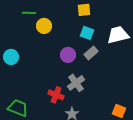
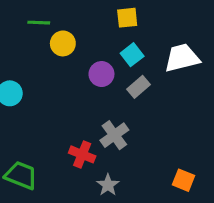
cyan square: (87, 33) -> (132, 55), turned 32
purple circle: (68, 55) -> (101, 74), moved

